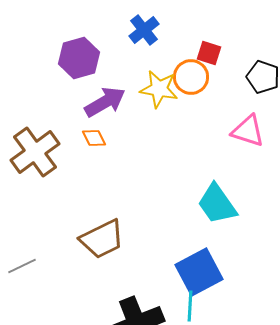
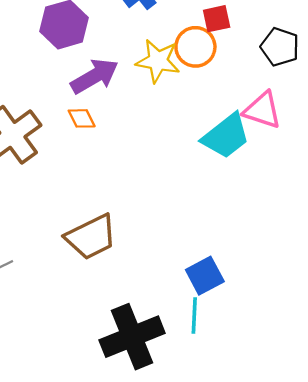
red square: (209, 53) -> (217, 19), turned -30
cyan trapezoid: (217, 204) -> (226, 136), moved, turned -93
blue square: (199, 272) -> (205, 276), size x0.7

